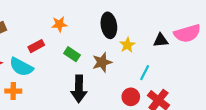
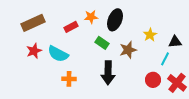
black ellipse: (109, 25) -> (115, 20), moved, turned 30
black triangle: (161, 40) -> (175, 42), moved
red rectangle: (36, 46) -> (71, 27), moved
orange cross: (13, 91) -> (69, 79), moved

